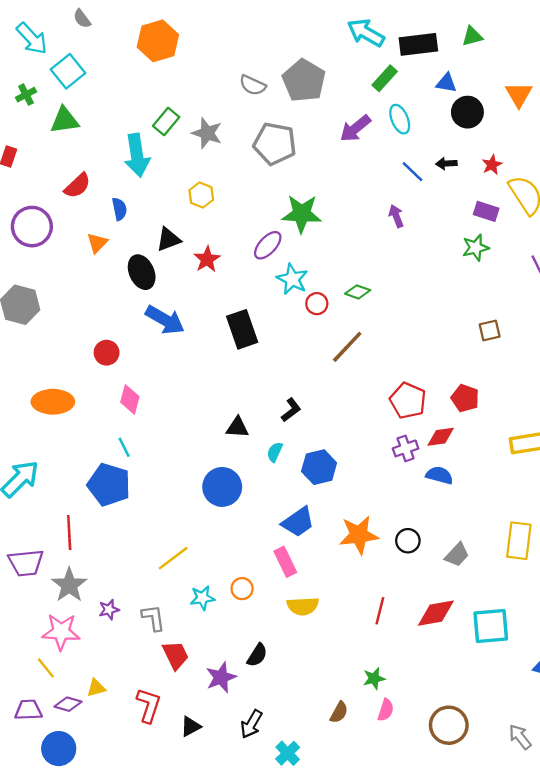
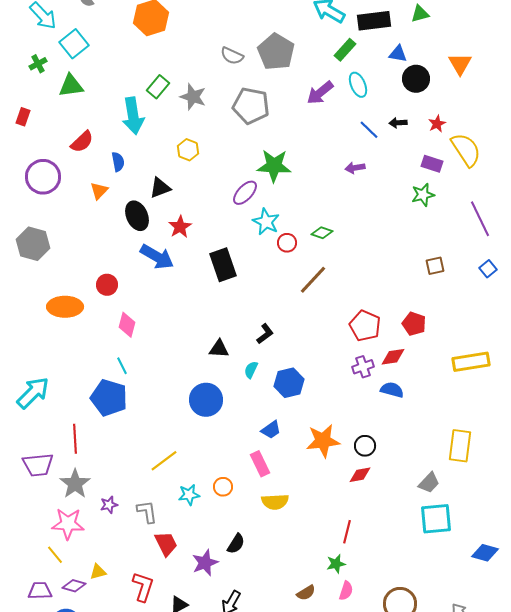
purple arrow: (396, 216) -> (355, 168), turned -78
red star: (207, 259) -> (180, 227), moved
orange ellipse: (53, 402) -> (65, 307), moved
blue trapezoid: (298, 522) -> (271, 430), size x0.7
gray trapezoid: (457, 555) -> (429, 483), moved
red line: (380, 611) -> (347, 532), moved
red diamond: (436, 613) -> (360, 475), moved, size x0.7
brown semicircle: (339, 712) -> (306, 593), turned 30

